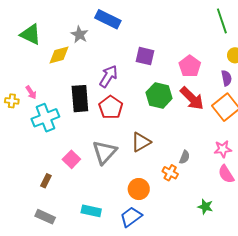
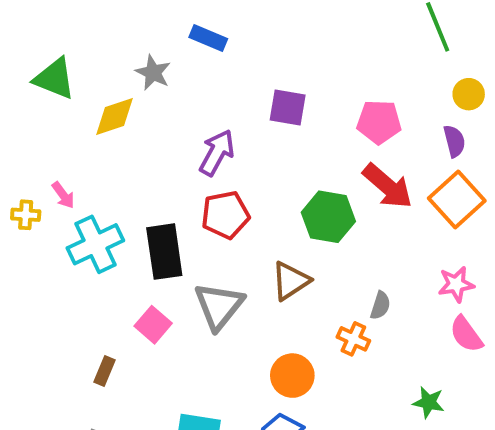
blue rectangle: (108, 19) -> (208, 38), size x0.7
pink pentagon: (190, 66) -> (379, 122), turned -30
green hexagon: (159, 95) -> (328, 217), moved
black rectangle: (80, 99) -> (164, 252), moved
red pentagon: (111, 107) -> (225, 215), turned 30

